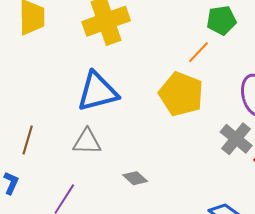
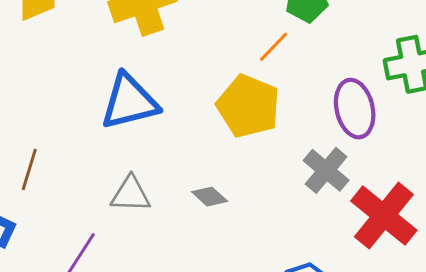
gray triangle: (87, 142) -> (131, 194), moved
gray diamond: (135, 178) -> (210, 197), moved

